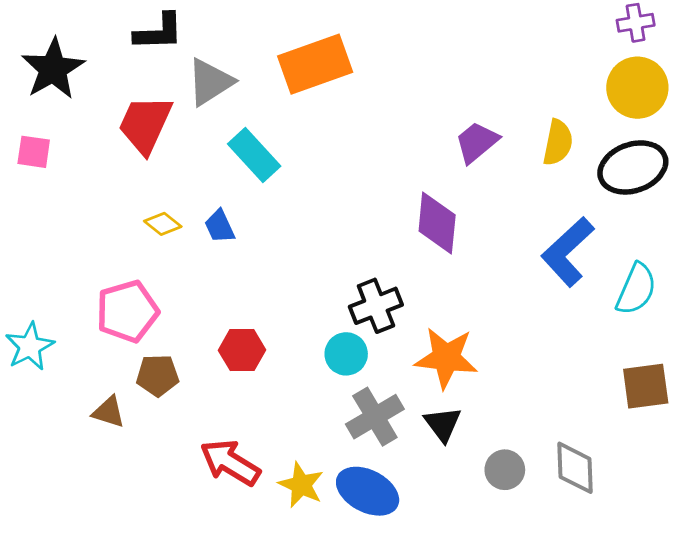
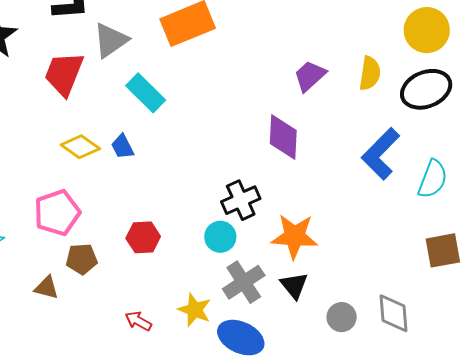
yellow diamond: (163, 224) -> (80, 147), size x1.4
red arrow: (230, 463) -> (138, 321), size x0.6
yellow star: (301, 485) -> (195, 310), moved

